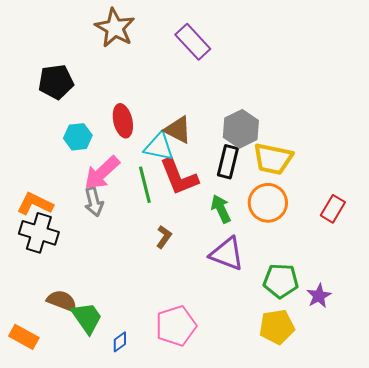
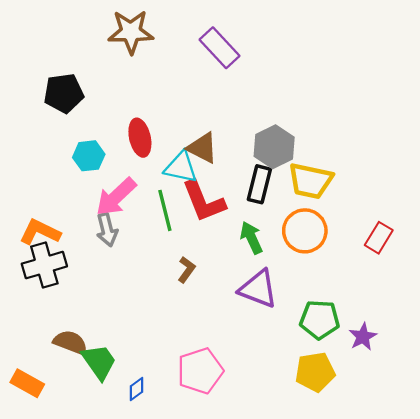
brown star: (115, 28) -> (131, 32), turned -30
black cross: (39, 233) -> (44, 265), turned -33

